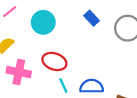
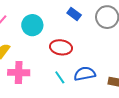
red ellipse: (54, 61) -> (61, 47), moved

